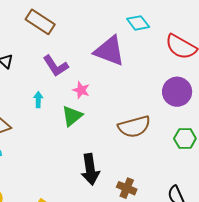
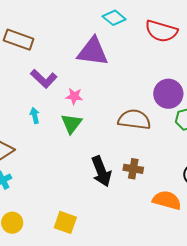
purple circle: (177, 92) -> (168, 94), moved
brown semicircle: (134, 127) -> (134, 120), turned -144
brown cross: (127, 188) -> (133, 169), moved

